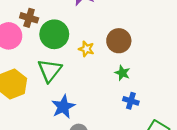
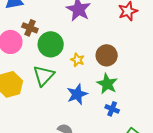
green star: (122, 73) -> (107, 84), size x1.5
blue star: (63, 107) -> (77, 94), moved

